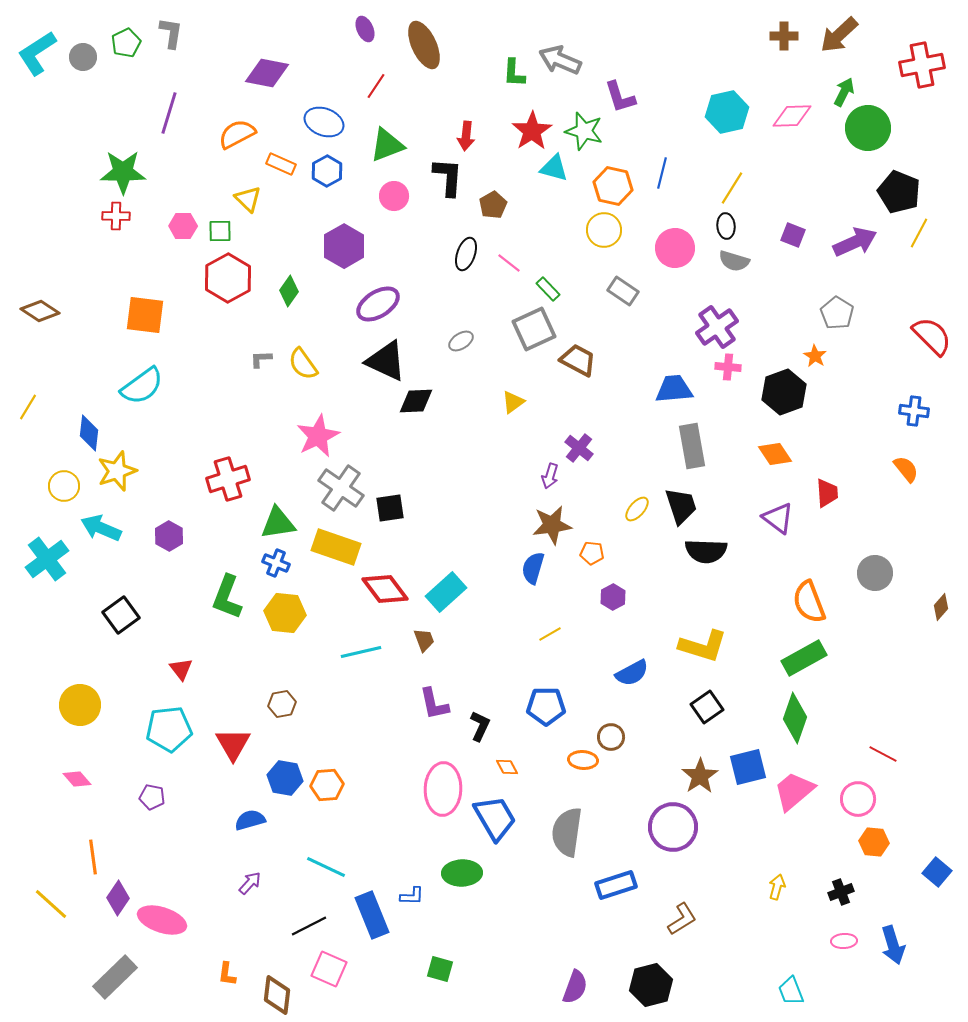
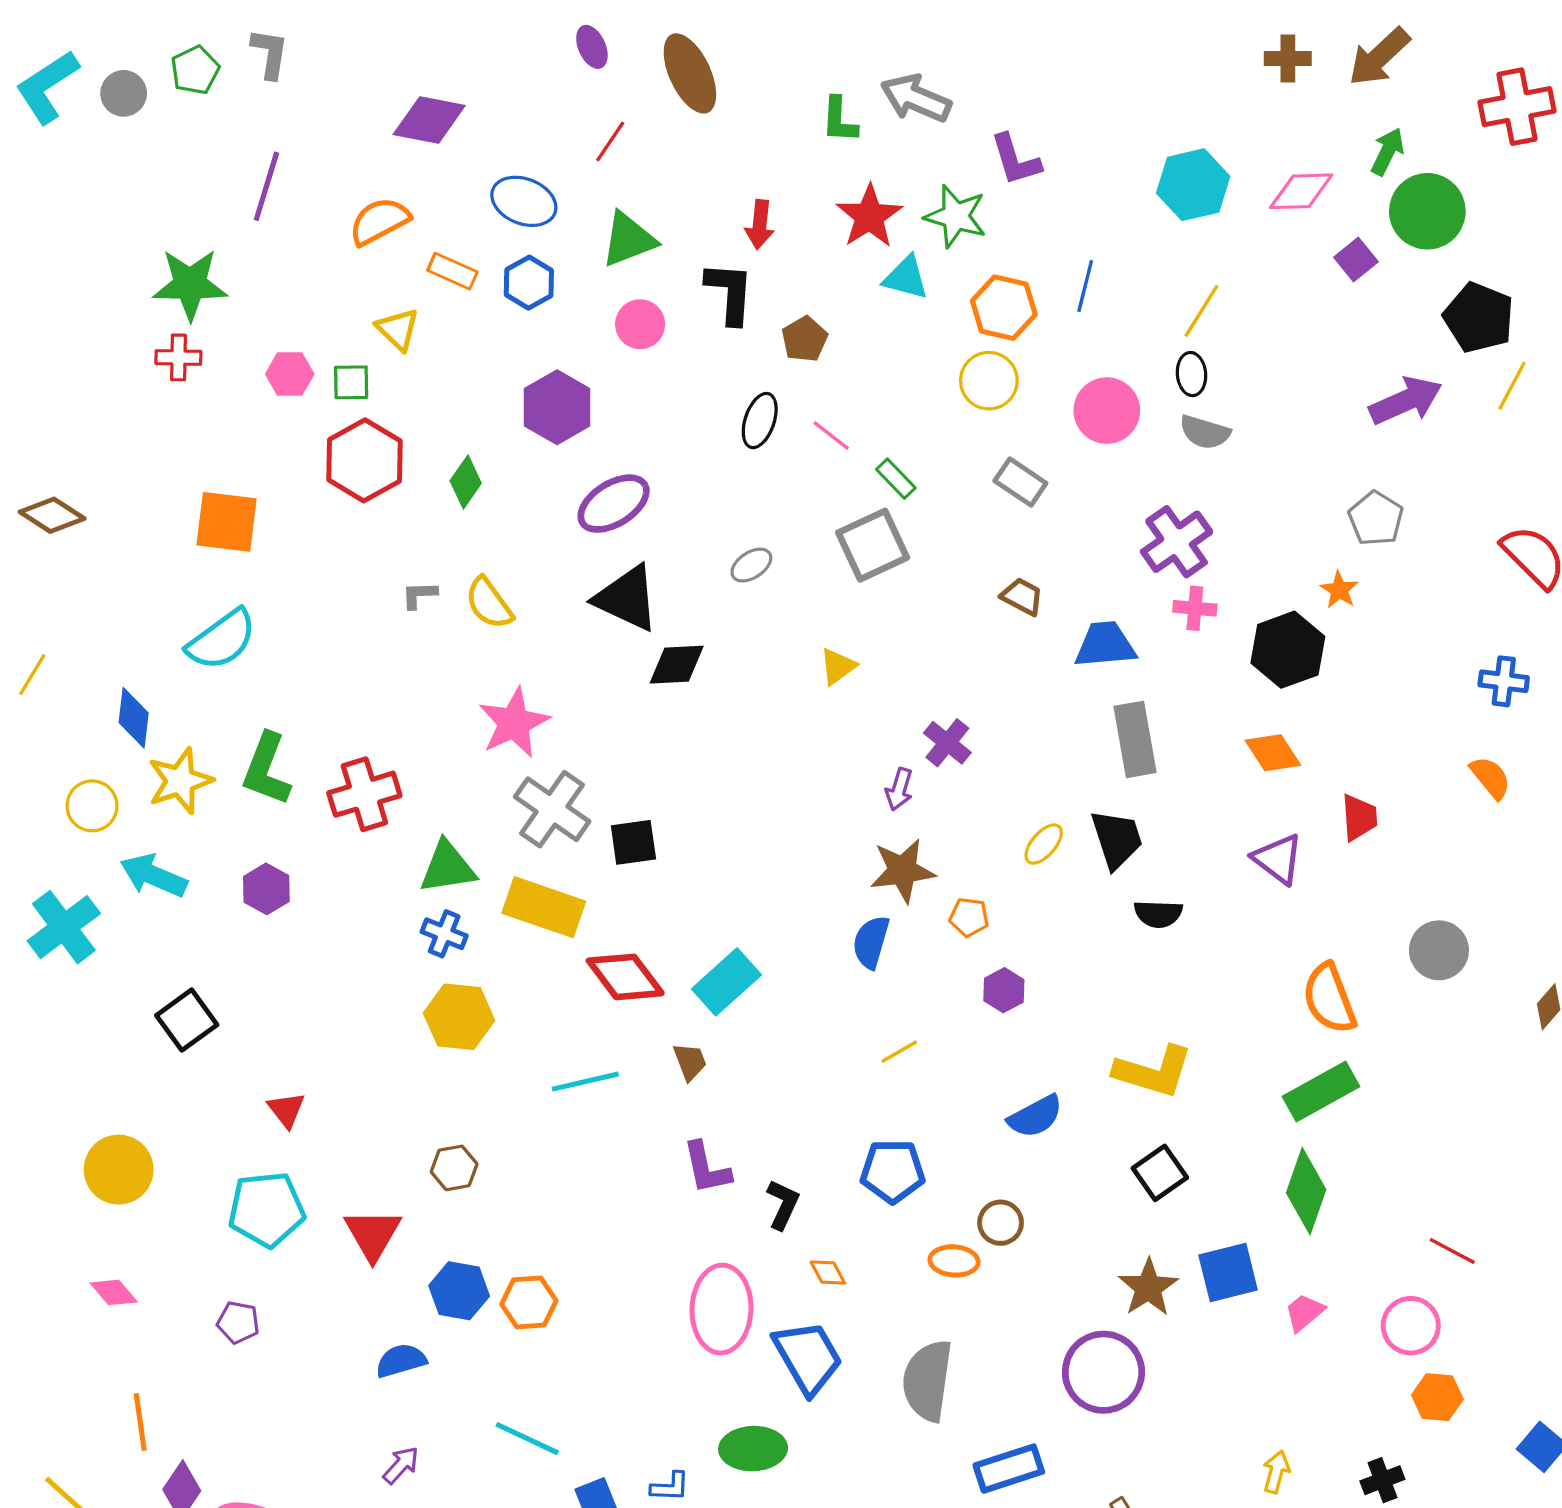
purple square: (793, 235) -> (1356, 259), moved, turned 30
brown trapezoid: (578, 360) -> (1022, 597), moved, size x0.7
black semicircle: (706, 551) -> (1158, 914), size x0.7
green L-shape: (227, 597) -> (266, 769), moved
pink trapezoid: (794, 791) -> (1304, 1312), size x0.6

